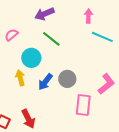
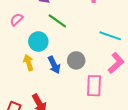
cyan line: (102, 37) -> (110, 36), moved
blue arrow: (45, 82) -> (54, 65), turned -60

